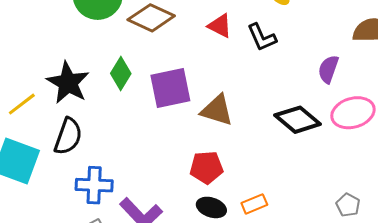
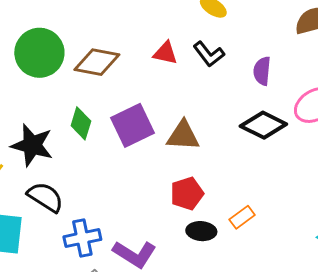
purple semicircle: (328, 69) -> (262, 71), moved
black semicircle: (68, 136) -> (45, 197), turned -63

